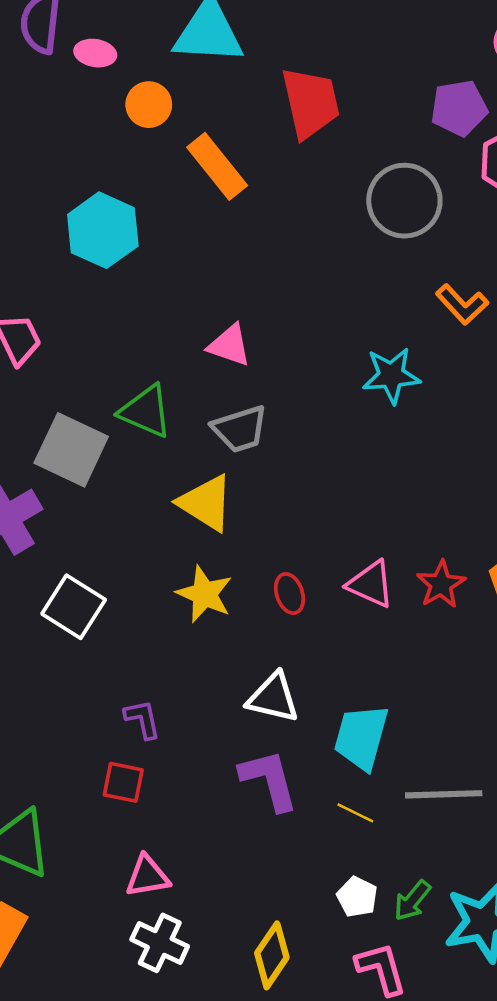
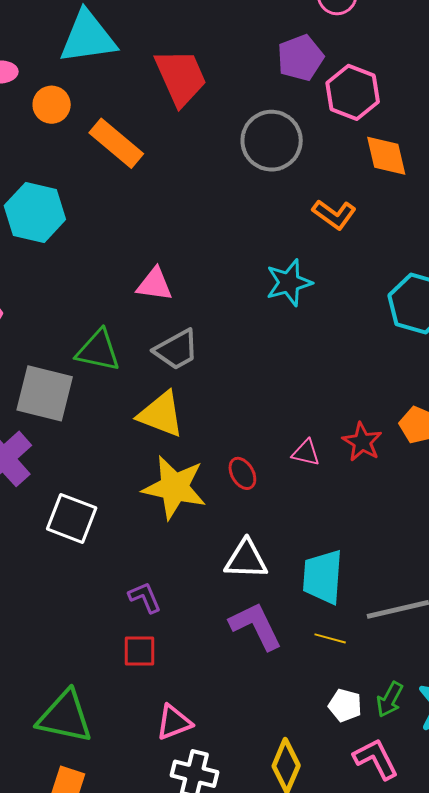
pink triangle: (371, 584) -> (306, 453), size x0.7
yellow star: (204, 594) -> (174, 487), size x1.4

